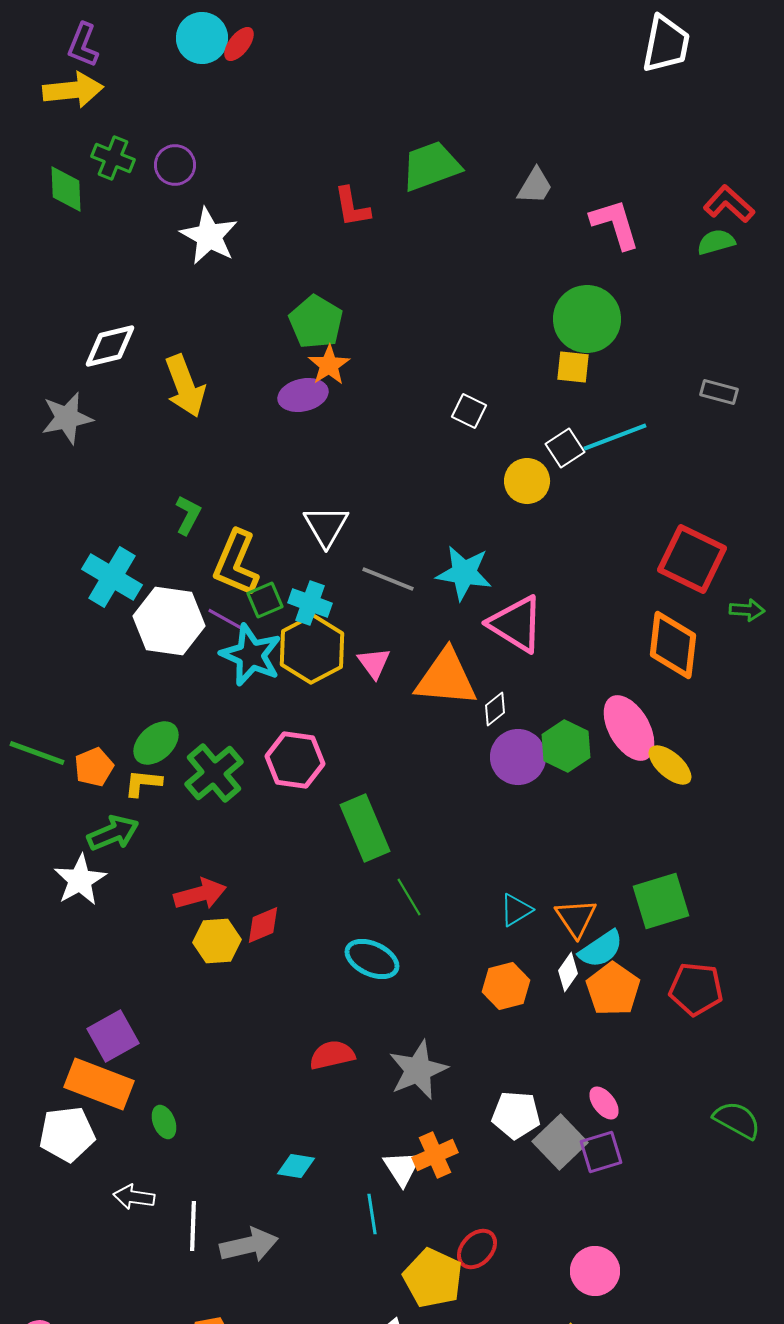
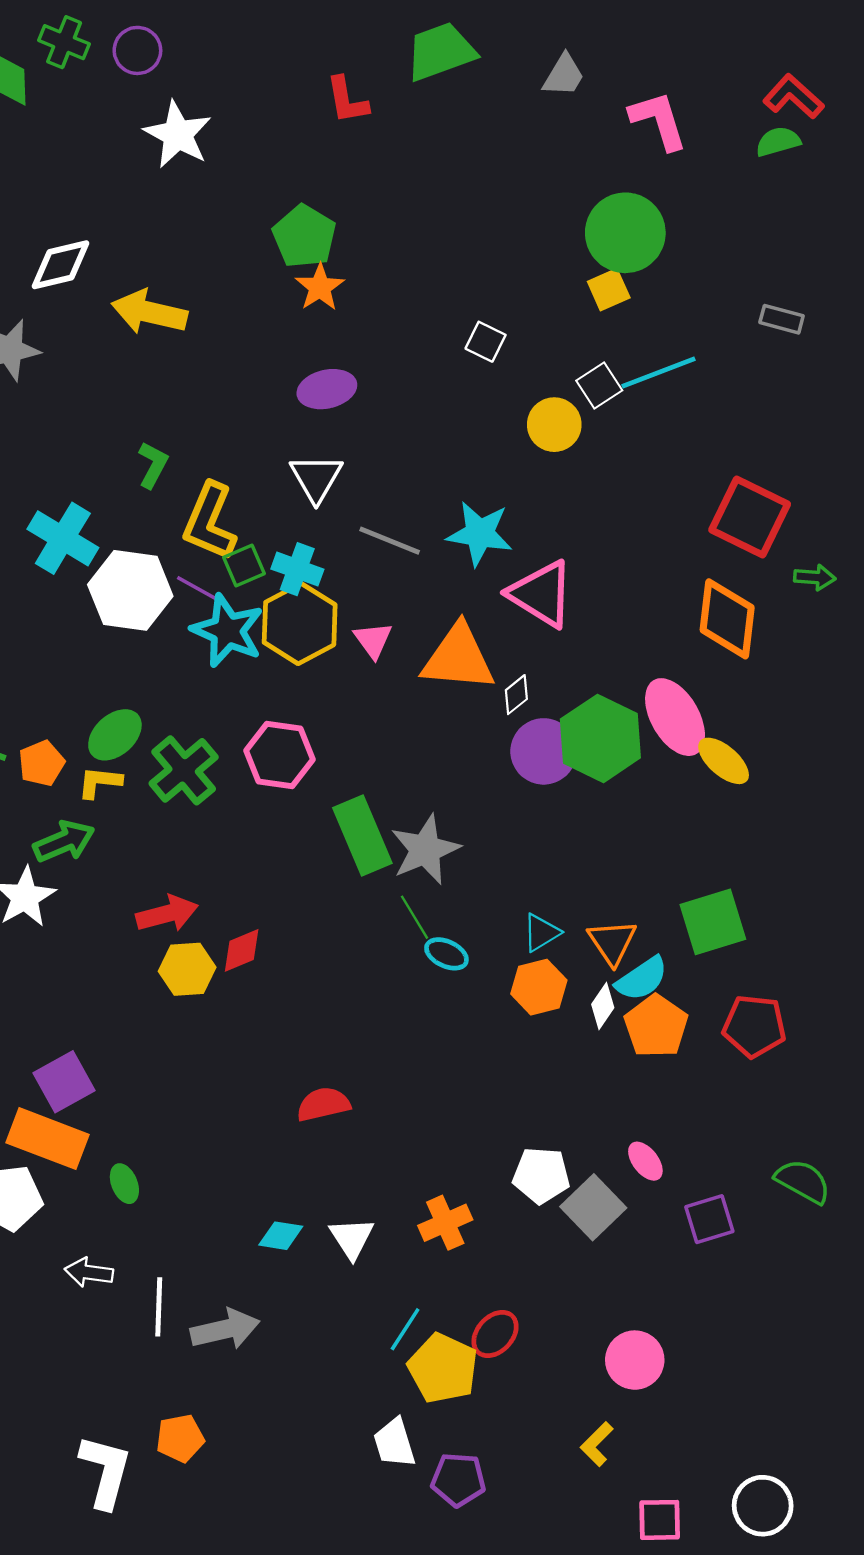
yellow square: (573, 367) -> (609, 290), turned -30
yellow arrow: (185, 386) -> (149, 312), turned 124
purple ellipse: (303, 395) -> (327, 389), moved
green hexagon: (566, 746) -> (600, 738), size x1.4
cyan ellipse: (372, 959) -> (446, 954), moved, size x0.7
orange hexagon: (506, 986) -> (539, 987), moved
gray star: (418, 1070) -> (425, 850), moved
purple square: (601, 1152) -> (709, 1219), moved
white triangle: (402, 1168) -> (352, 1238), moved
cyan line: (372, 1214) -> (405, 1329), moved, turned 42

